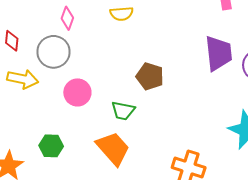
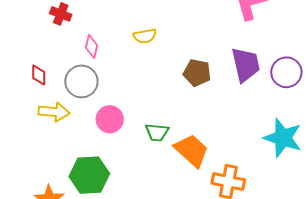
brown pentagon: (150, 76) -> (197, 73), moved
green hexagon: (51, 146) -> (89, 175), size x1.6
orange trapezoid: (113, 148) -> (192, 150), moved

